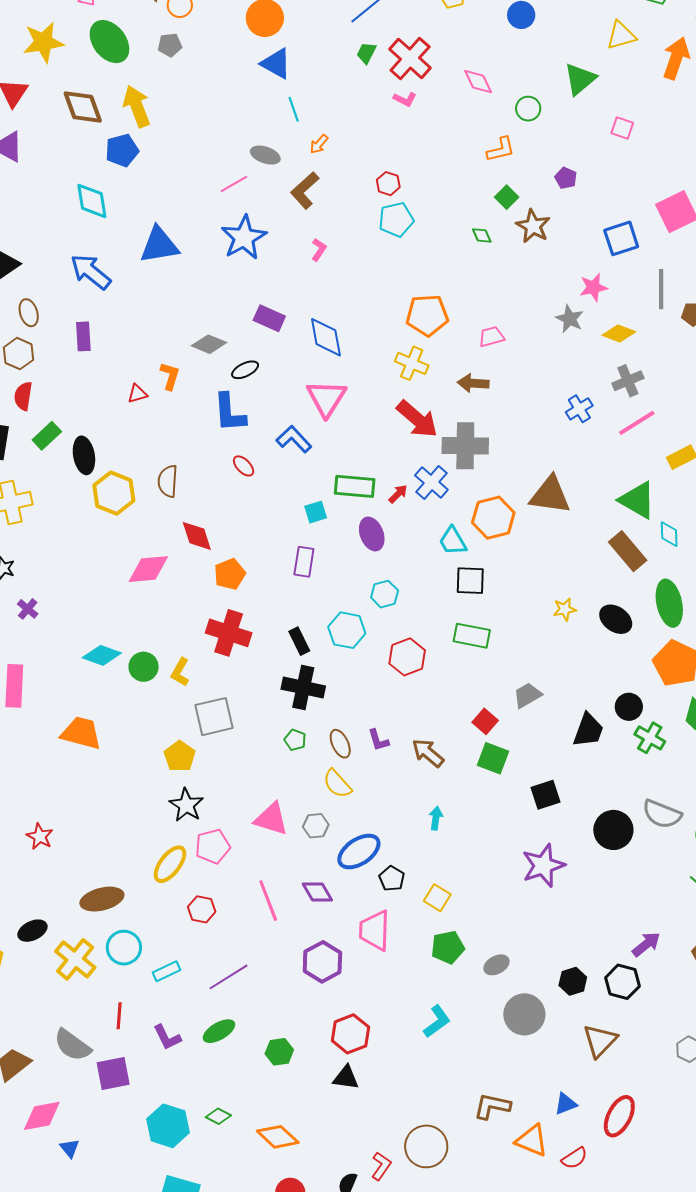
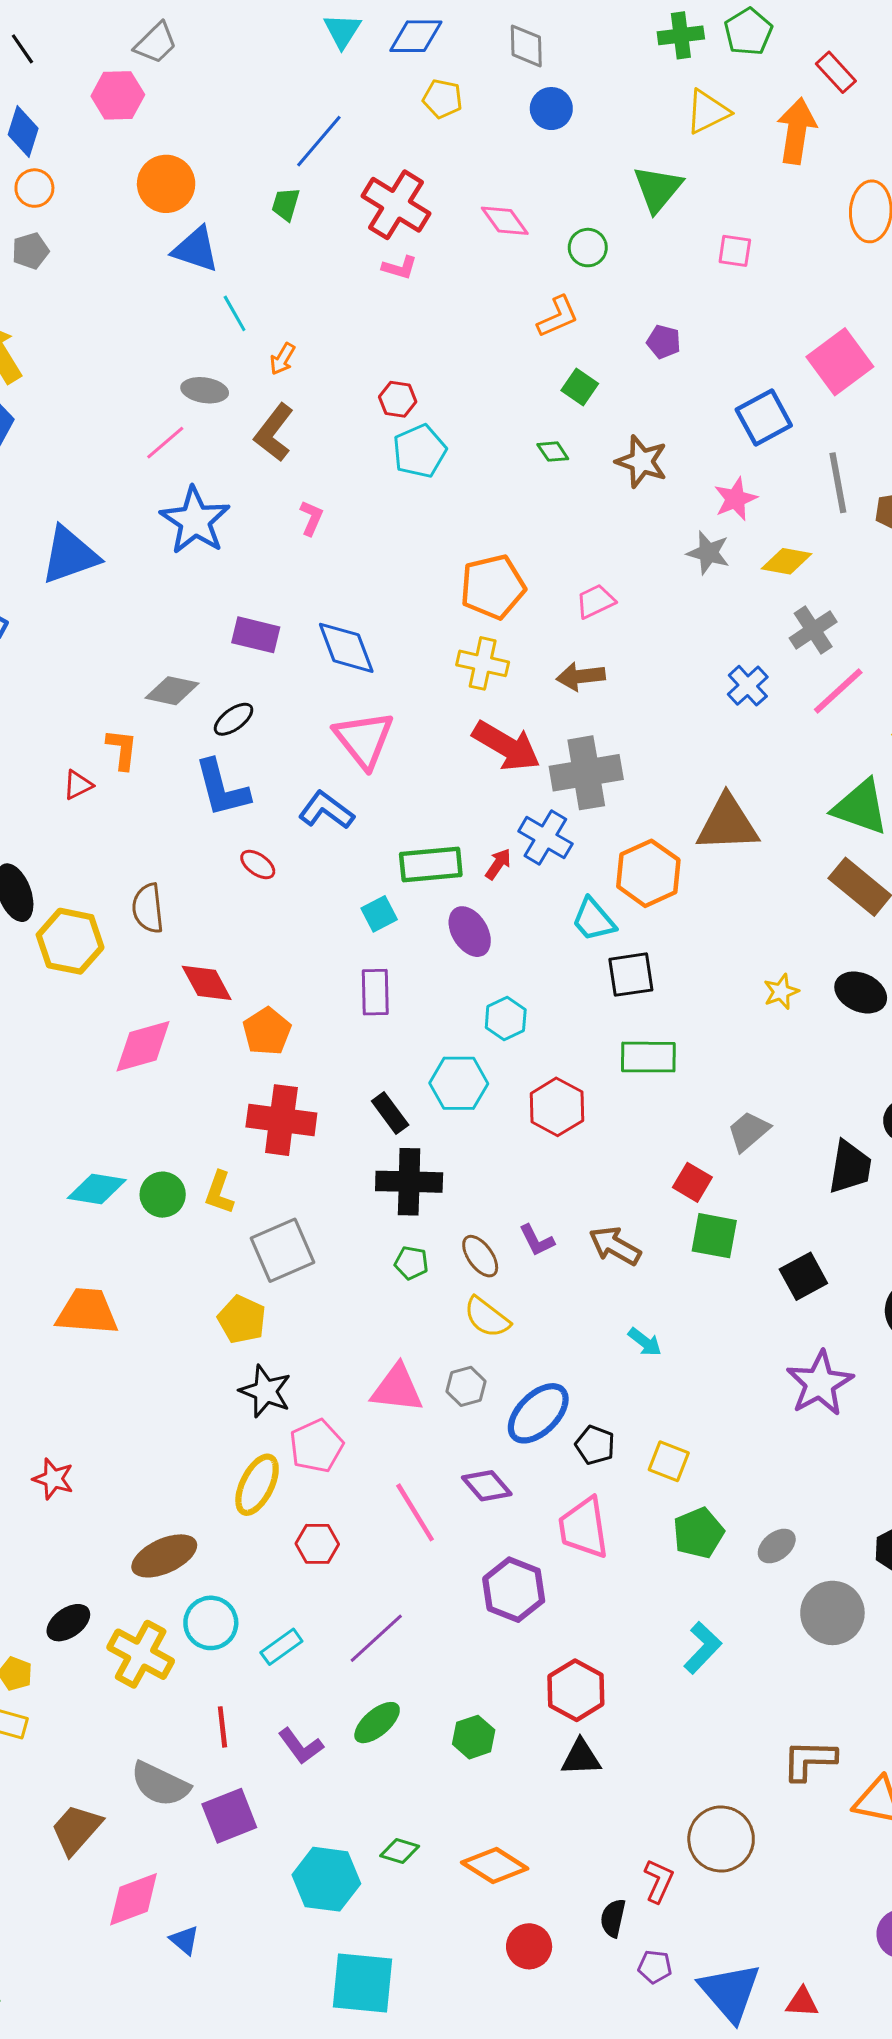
green trapezoid: (366, 53) -> (286, 204), moved
brown star: (533, 226) -> (642, 461), moved
cyan arrow: (436, 818) -> (645, 1342), turned 130

